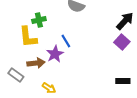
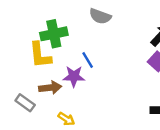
green cross: (39, 20) -> (54, 34), size x1.5
purple star: (55, 54) -> (74, 76), turned 30

